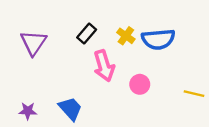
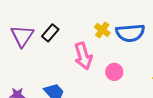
black rectangle: (87, 33) -> (50, 33), moved

